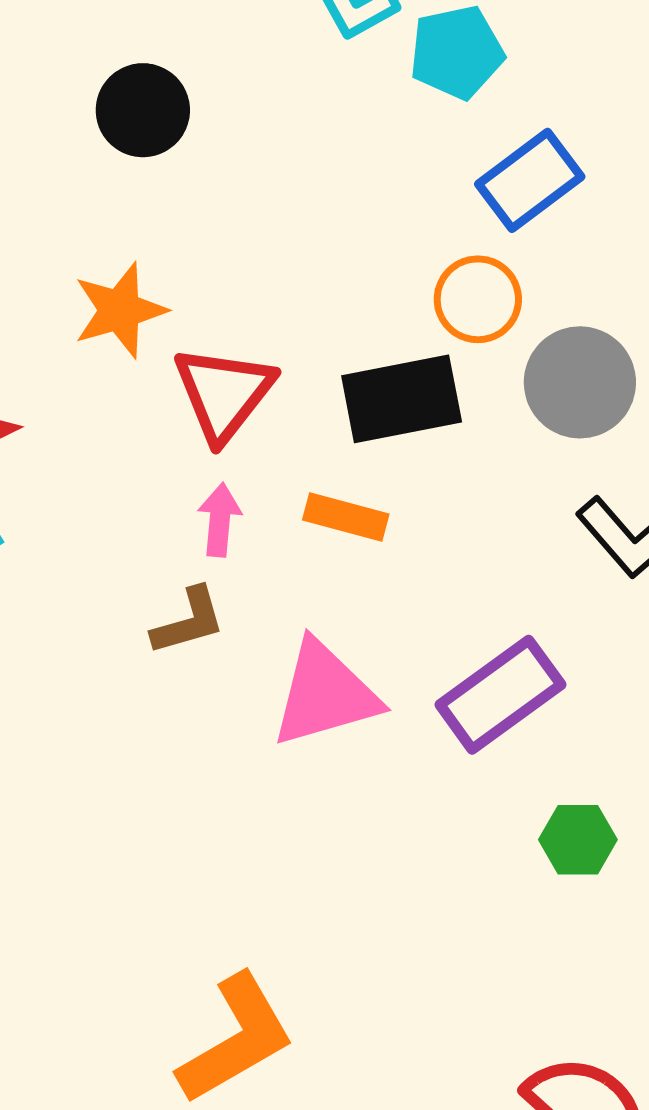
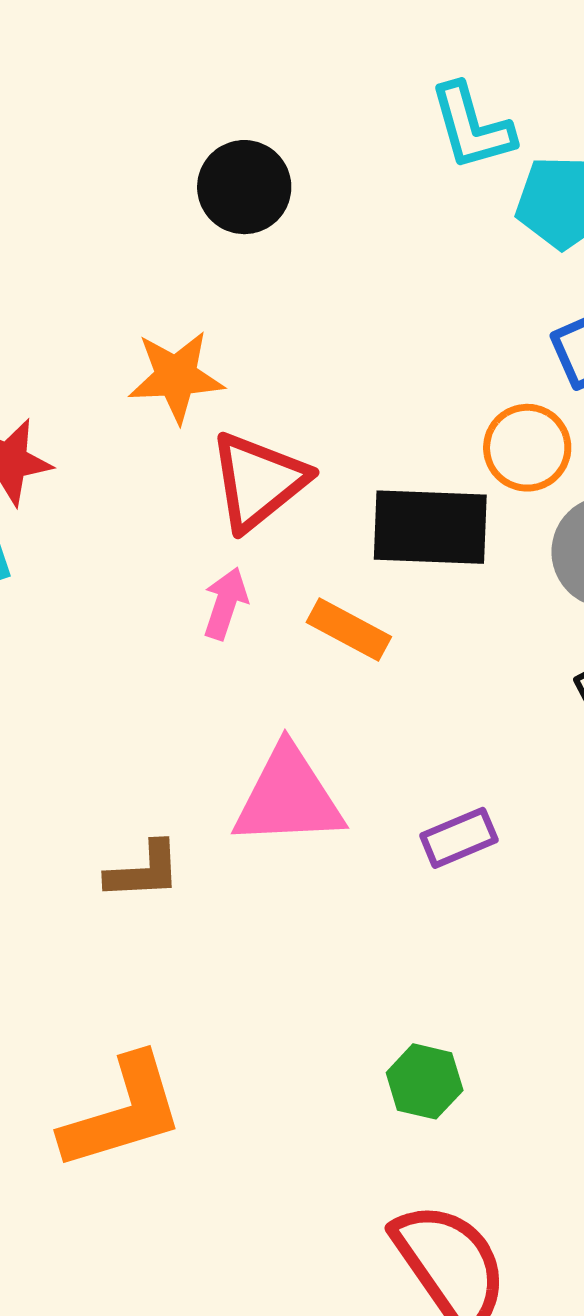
brown L-shape: (189, 621) -> (144, 871), moved
purple rectangle: (500, 695) -> (459, 838), size x0.6
green hexagon: (578, 840) -> (425, 1081), moved

